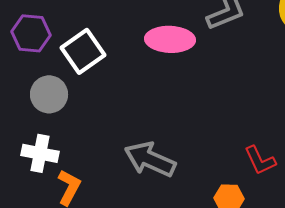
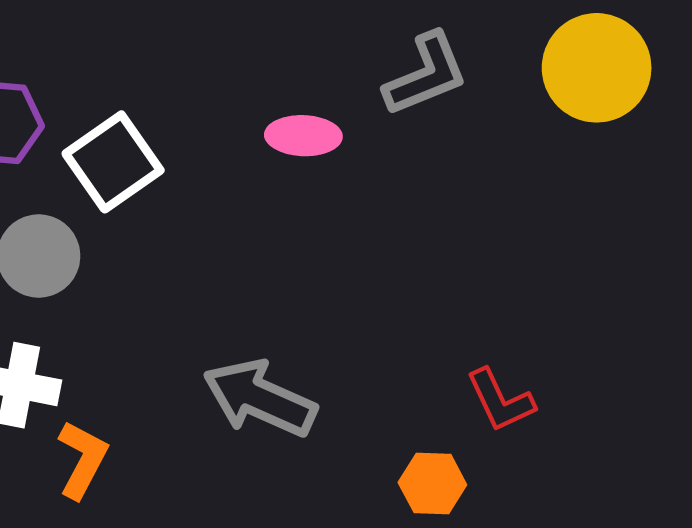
pink ellipse: (170, 39) -> (303, 136), size x0.7

